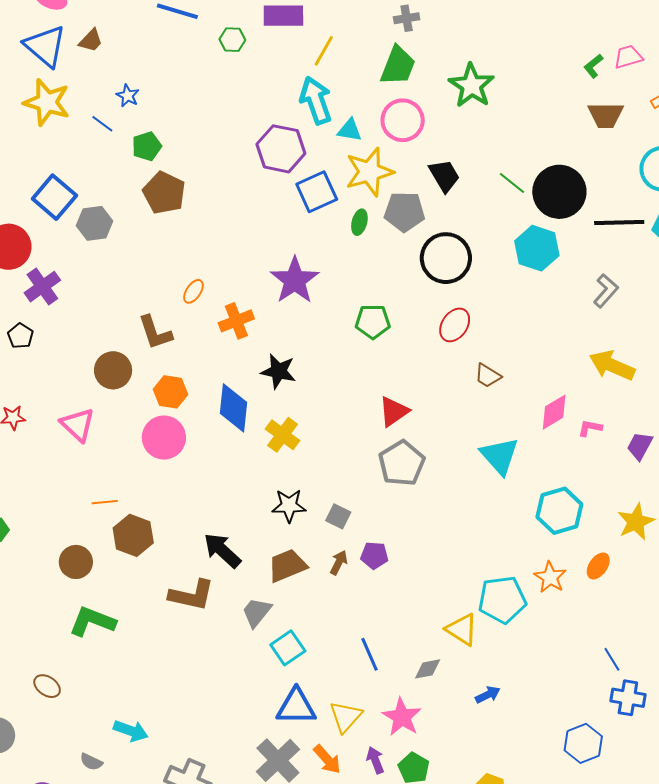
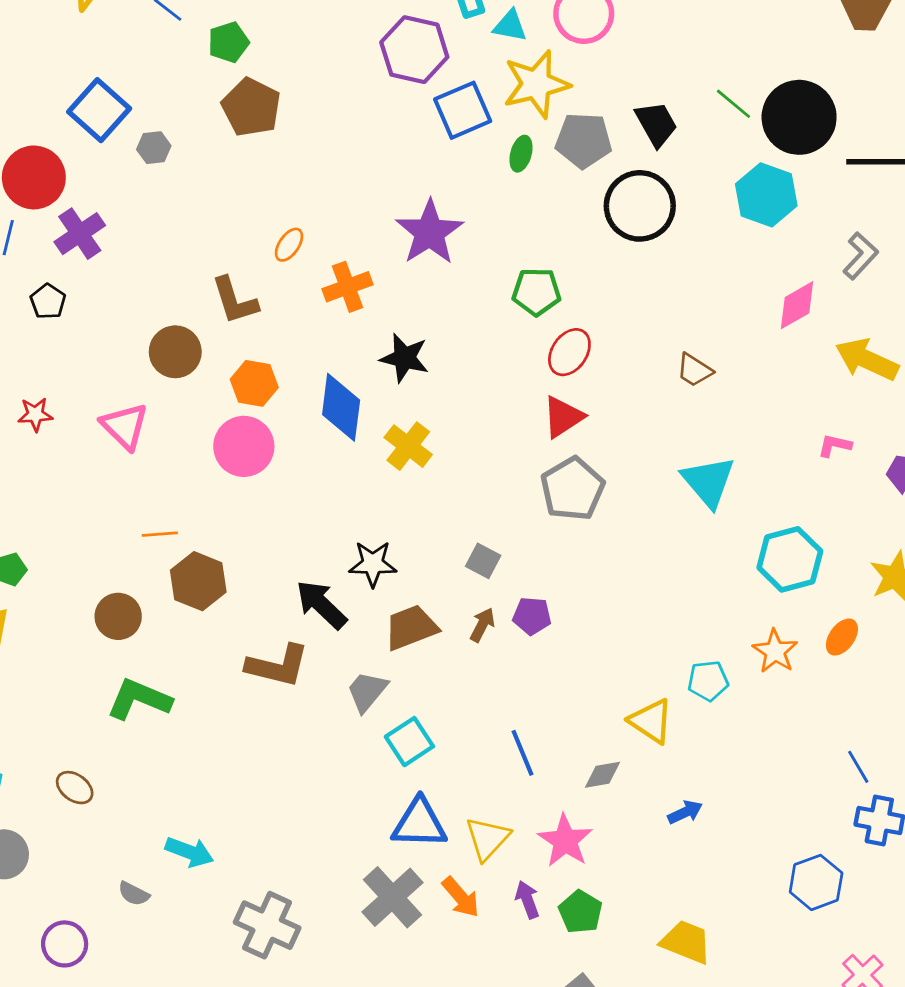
black trapezoid: (444, 176) -> (656, 124), moved
gray hexagon: (95, 223) -> (154, 148), size x0.7
red ellipse: (455, 325) -> (569, 352), moved
pink diamond: (554, 412) -> (797, 305), moved
black star: (289, 506) -> (373, 564), moved
cyan pentagon: (502, 600) -> (708, 681), size x0.6

